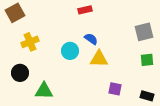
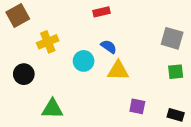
gray square: (144, 32) -> (172, 38), turned 30
yellow cross: (30, 42) -> (48, 42), moved
black circle: (20, 73) -> (24, 74), moved

